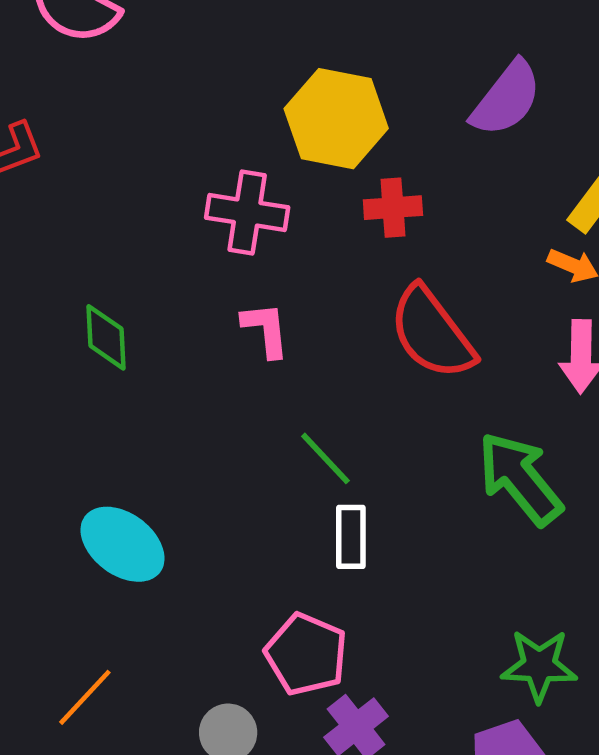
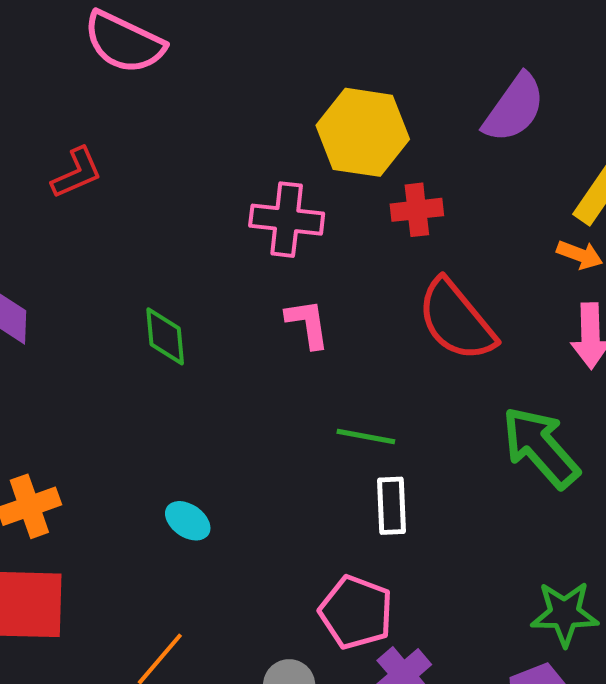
green line: (325, 458) -> (366, 437), turned -34
cyan ellipse: (123, 544) -> (188, 521), size x0.6

